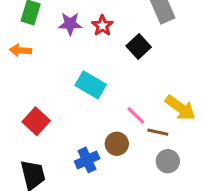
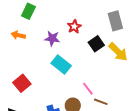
purple star: (70, 24) -> (52, 38), moved
yellow arrow: (180, 108) -> (118, 52), moved

